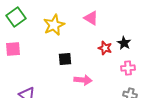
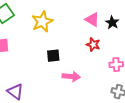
pink triangle: (91, 18) -> (92, 20), moved
black star: (124, 43) -> (112, 23), moved

